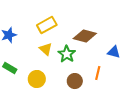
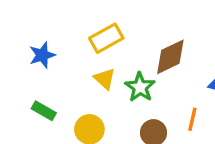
brown diamond: (85, 36) -> (170, 57), turned -40

